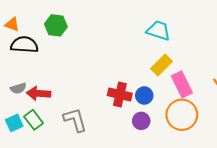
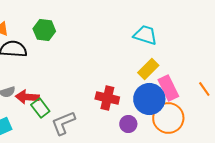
blue circle: (144, 95) -> (149, 99), moved, size x1.8
green rectangle: (34, 120) -> (40, 108), moved
gray L-shape: (75, 120) -> (63, 123), turned -96

